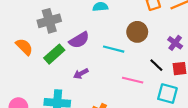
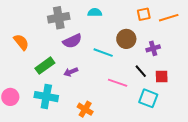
gray cross: (49, 21) -> (59, 18), moved
purple cross: (175, 43) -> (153, 48), moved, turned 32
green rectangle: (54, 54) -> (45, 66), moved

